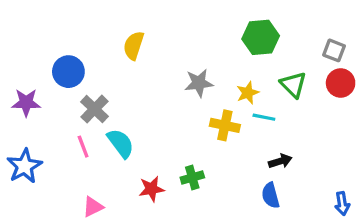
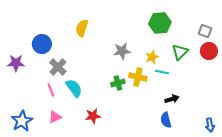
green triangle: (293, 85) -> (180, 52), turned 30
blue star: (24, 166) -> (22, 121), moved
green cross: (192, 177) -> (118, 83), moved
pink triangle: (93, 207) -> (55, 117), moved

